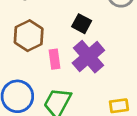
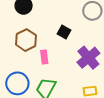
purple cross: (88, 57) -> (88, 58), moved

